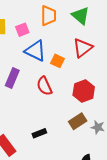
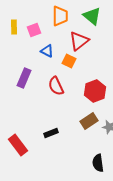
red triangle: (83, 48) -> (79, 41), moved
blue triangle: (35, 51) -> (47, 51), size x0.6

